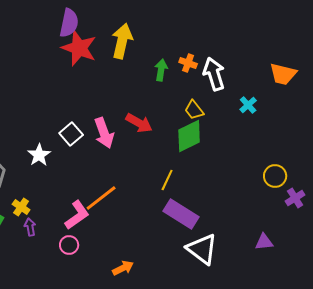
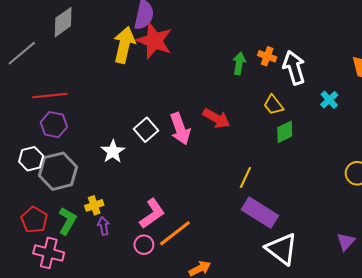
yellow arrow: (122, 41) -> (124, 45), moved
green diamond: (189, 136) -> (285, 132), moved, size x0.7
orange line: (101, 198) -> (175, 233), moved
yellow cross: (21, 207) -> (94, 205), turned 36
purple triangle: (264, 242) -> (346, 242), turned -42

